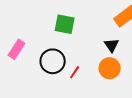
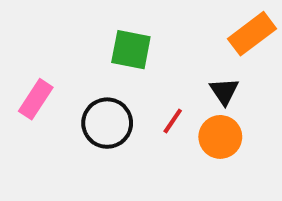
red line: (75, 72) -> (173, 121), moved

